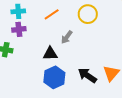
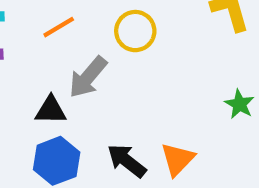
gray arrow: (67, 37) -> (88, 77), size x1.5

